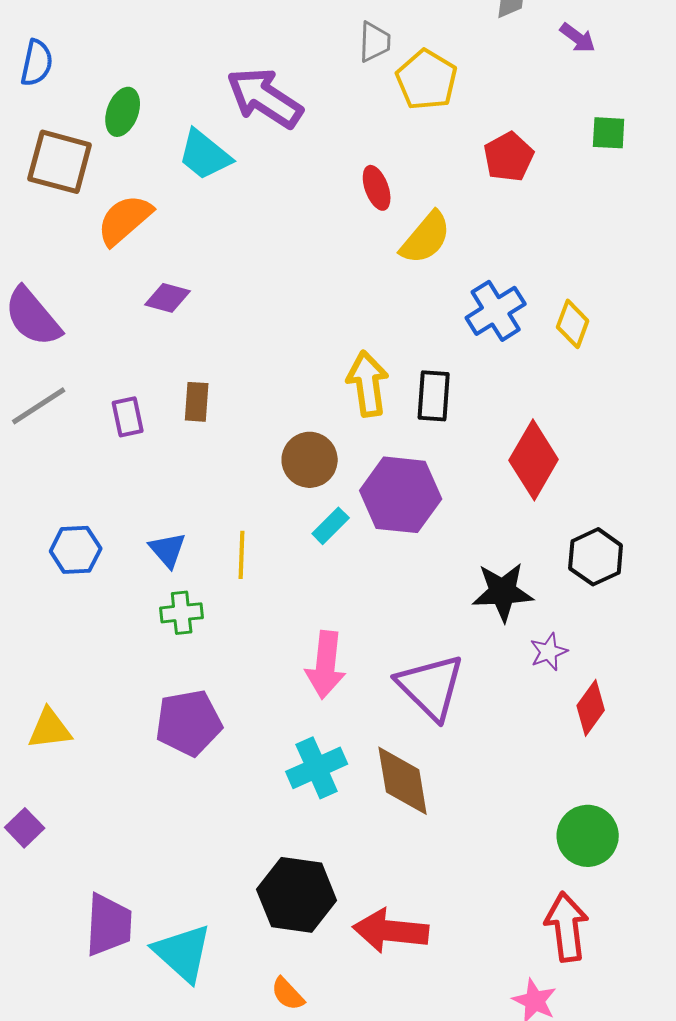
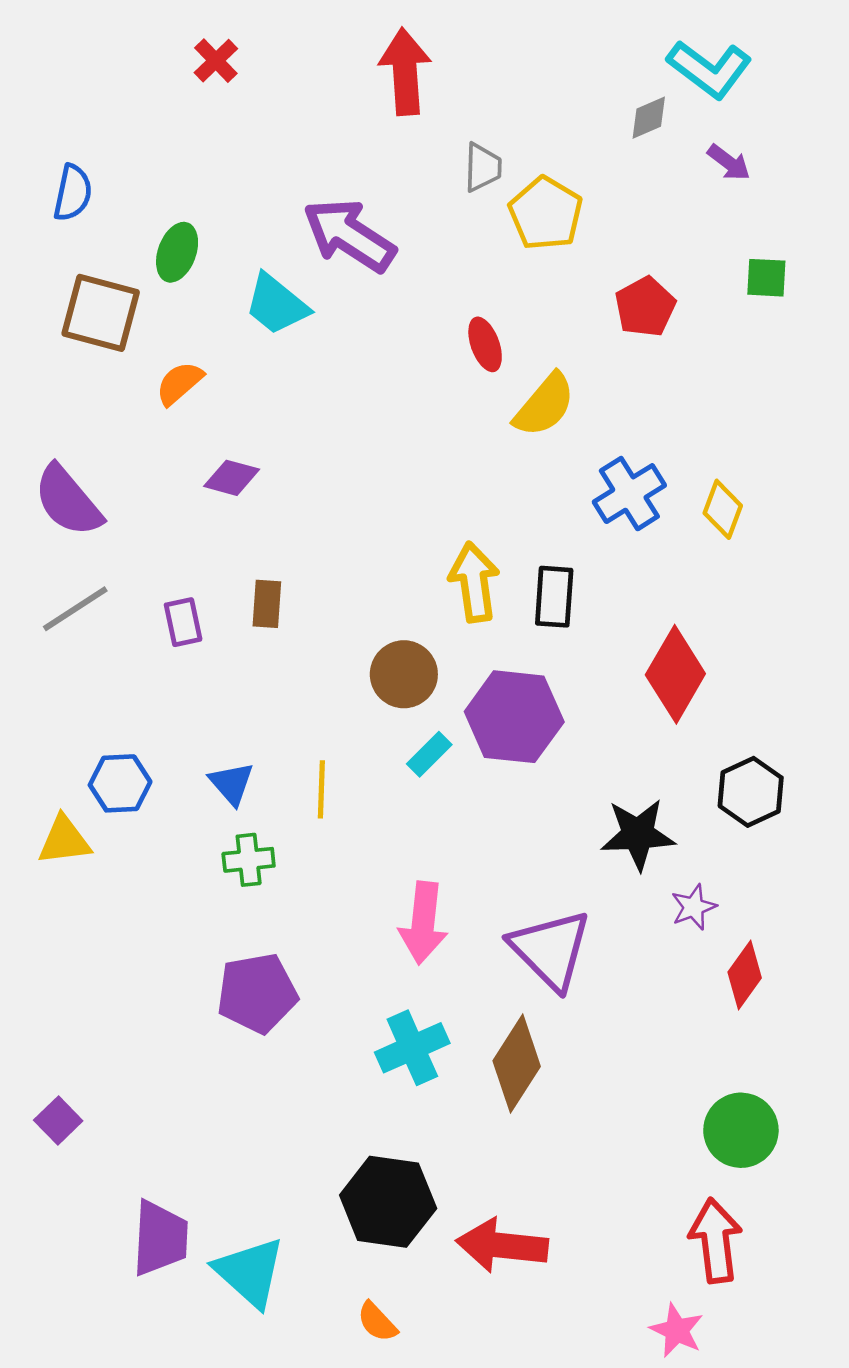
orange semicircle: (125, 220) -> (179, 383), size x0.7
yellow triangle: (50, 729) -> (64, 840), moved
brown diamond: (403, 781) -> (517, 1064), turned 42

